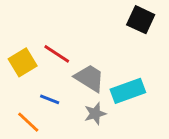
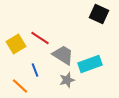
blue line: (50, 99) -> (35, 70), turned 48

